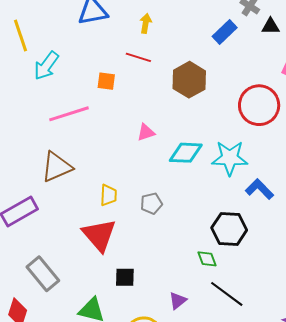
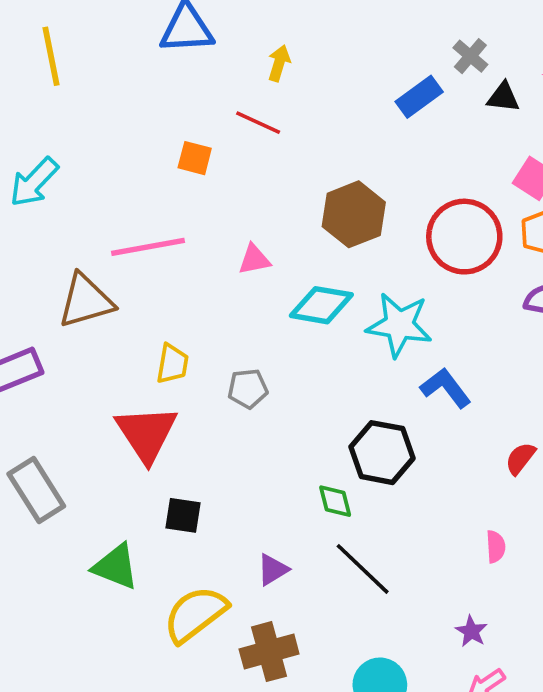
cyan arrow: (46, 66) -> (34, 182), moved
brown hexagon: (189, 80) -> (354, 214), moved
pink line: (69, 114) -> (148, 247), moved

